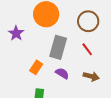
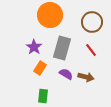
purple star: (16, 33) -> (34, 47), moved
brown arrow: (91, 76) -> (86, 77), moved

